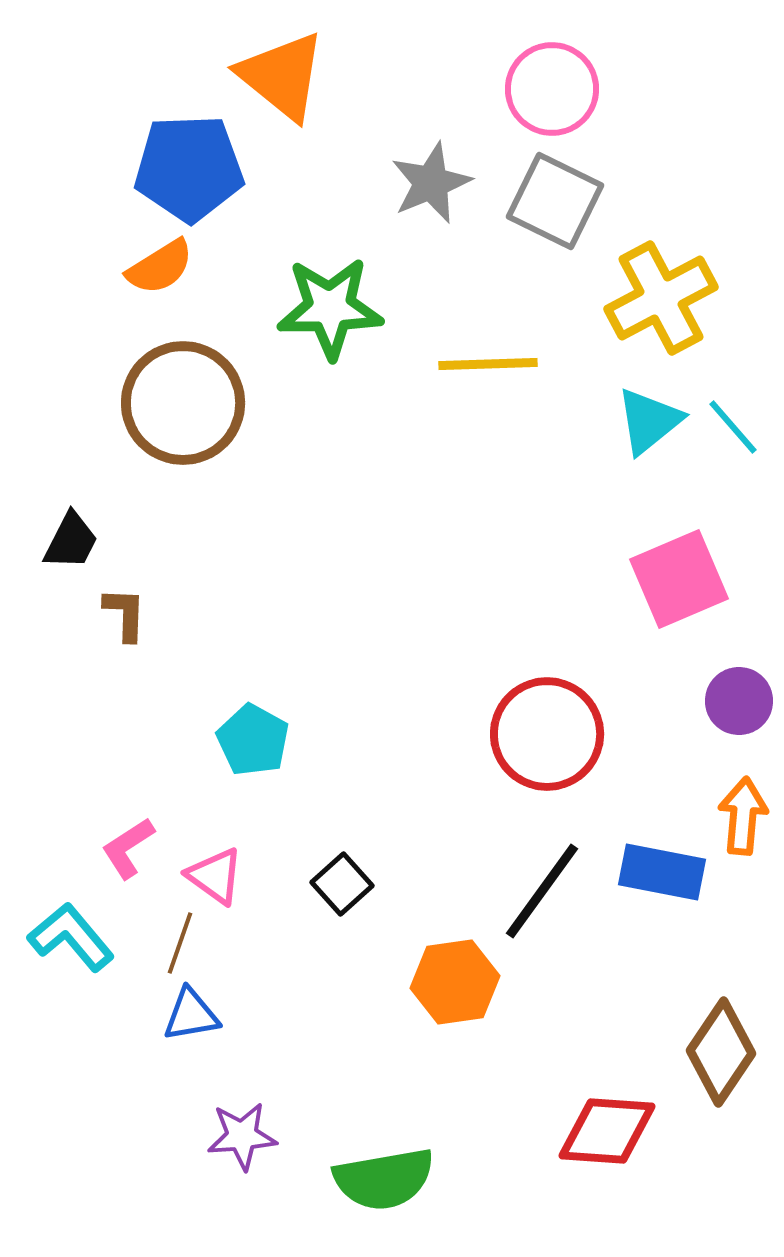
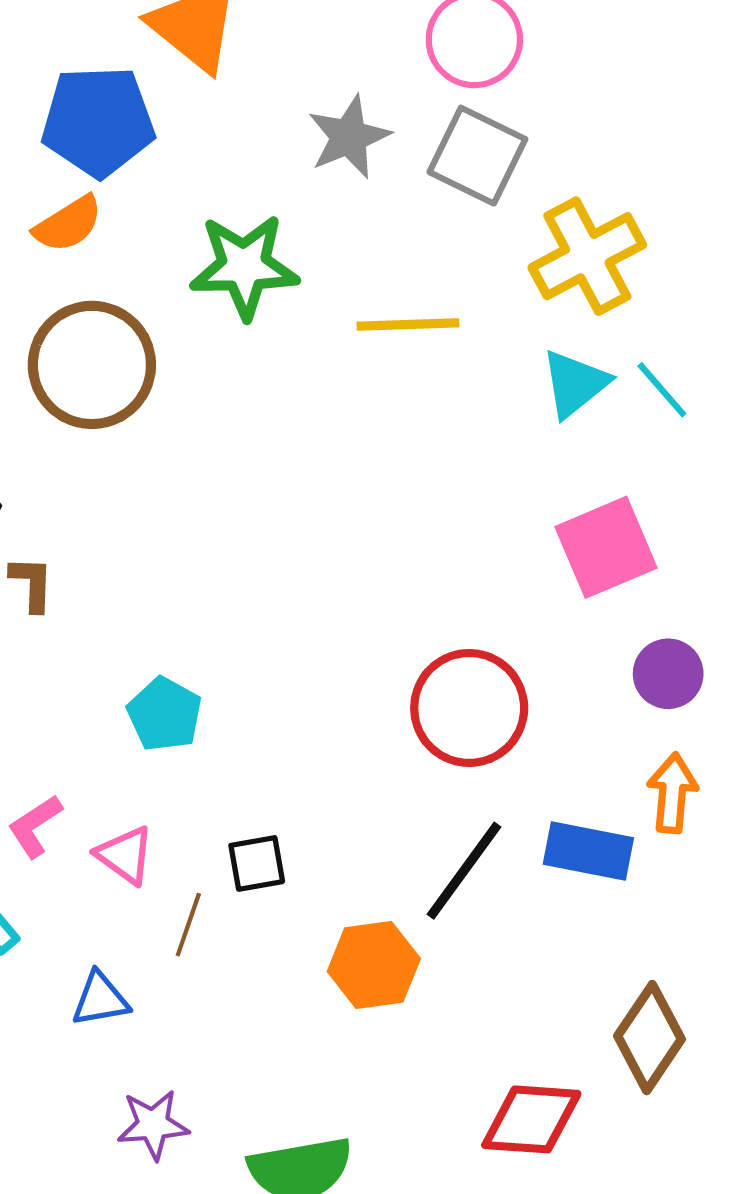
black square: (342, 884) -> (257, 863), turned 32
brown line: (180, 943) -> (188, 925), moved

